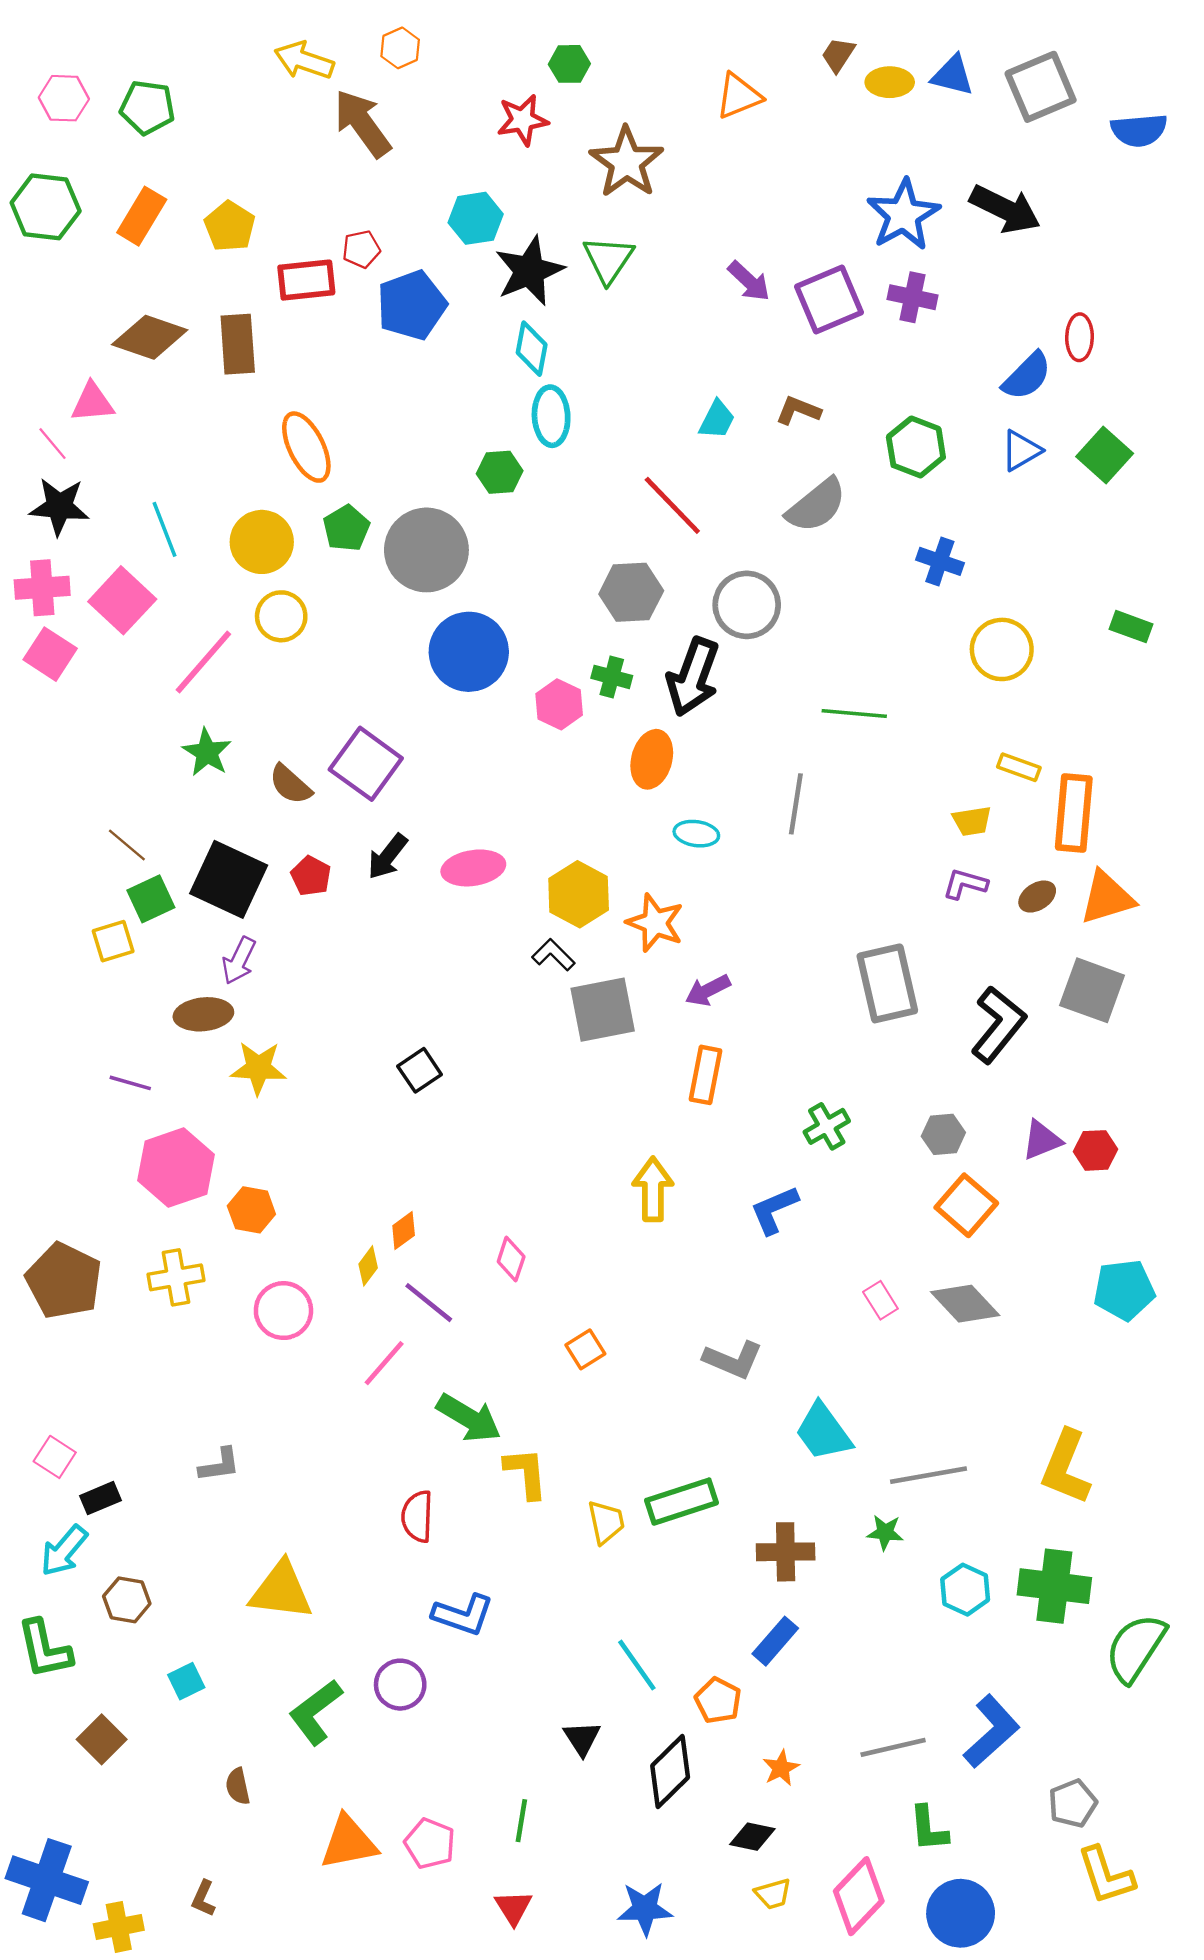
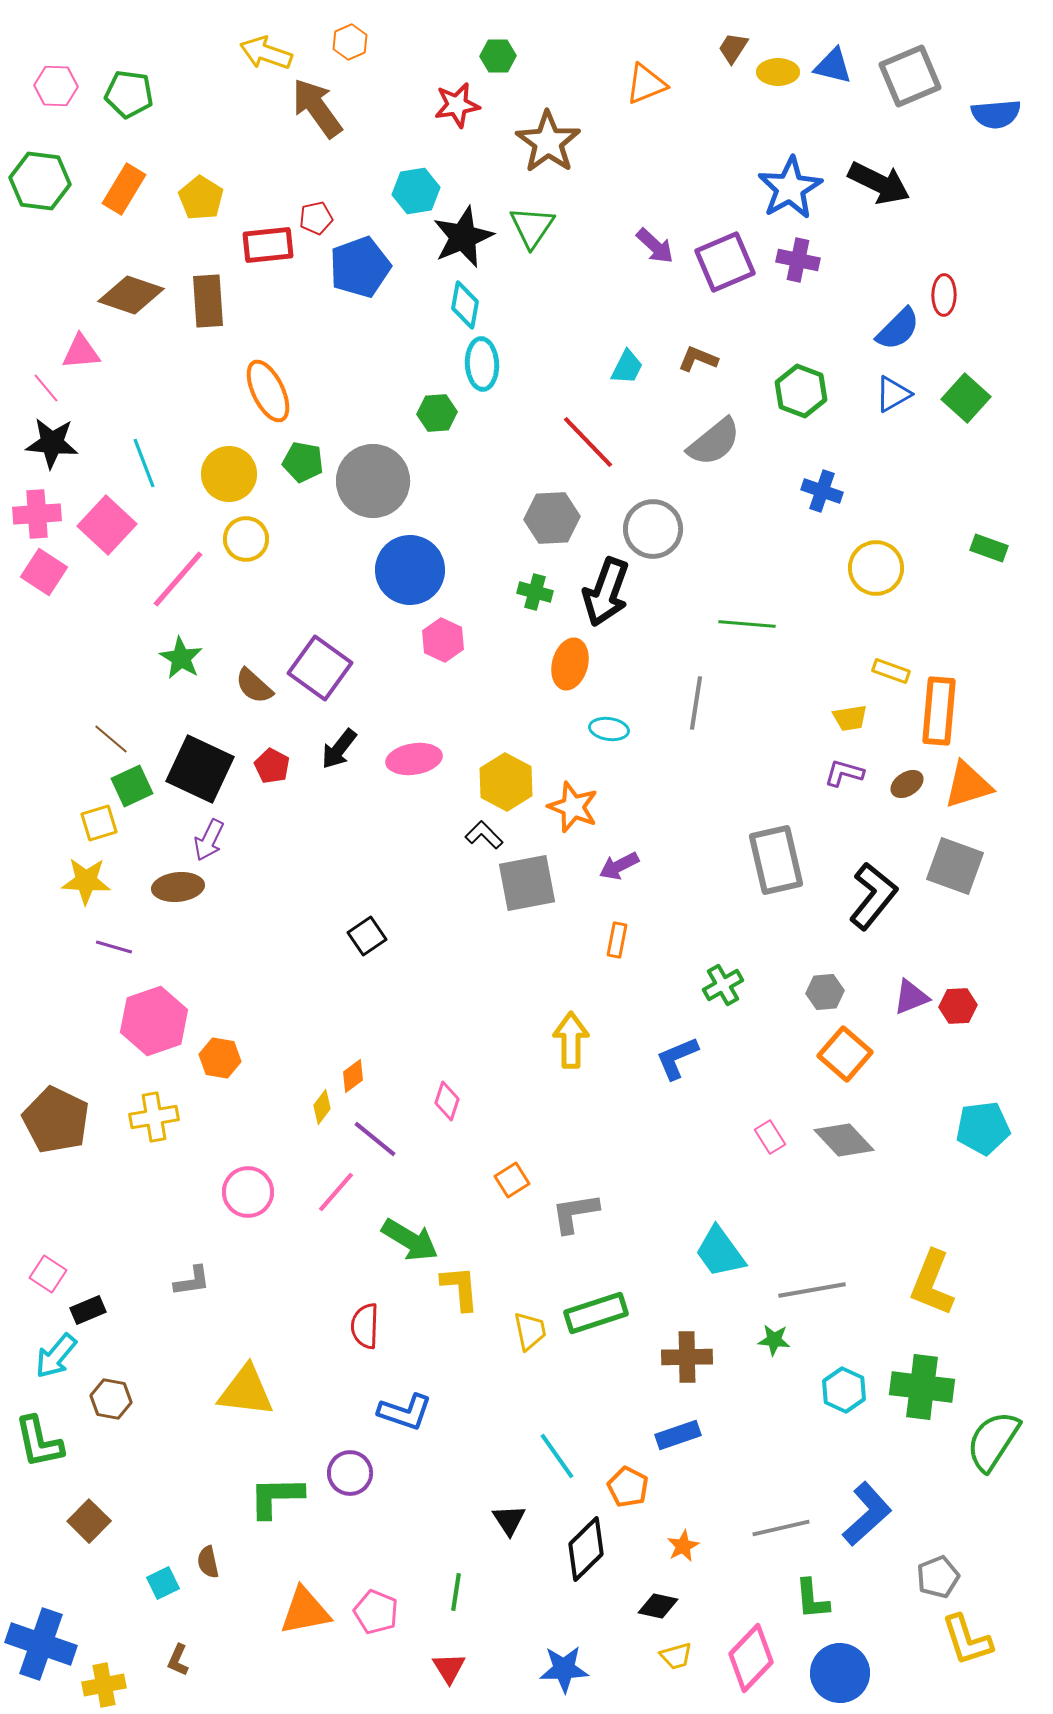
green pentagon: (346, 528) -> (303, 462), turned -30
pink hexagon: (559, 704) -> (443, 640), moved
yellow star: (258, 1068) -> (86, 881), moved
orange rectangle: (706, 1075) -> (617, 940), size x0.7
pink circle: (283, 1311) -> (248, 1192), moved
gray L-shape: (733, 1360) -> (575, 1213), moved, turned 148
blue rectangle: (775, 1641) -> (678, 1435), turned 30
cyan square: (186, 1681) -> (163, 1583), moved
green L-shape: (316, 1712) -> (276, 1497), turned 36

